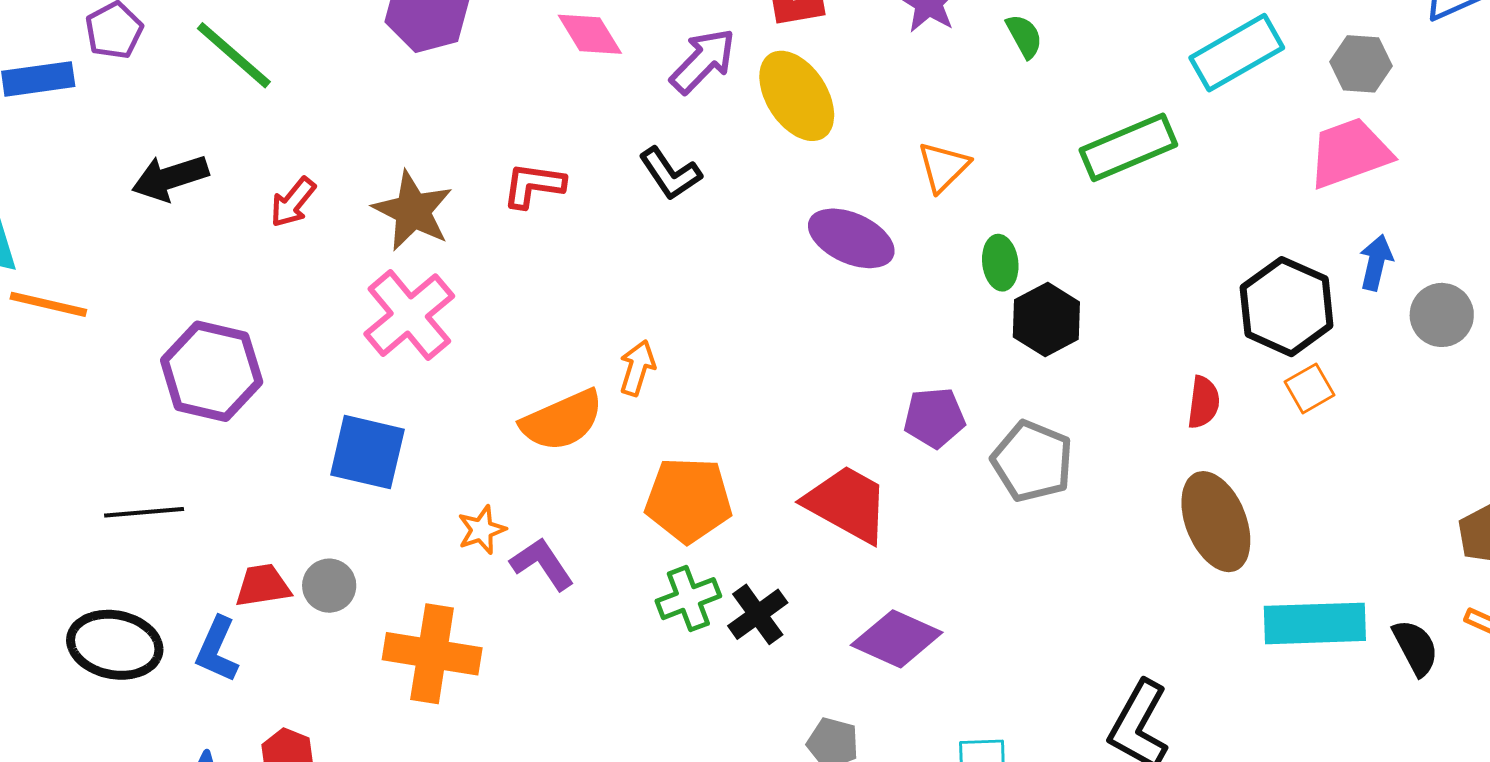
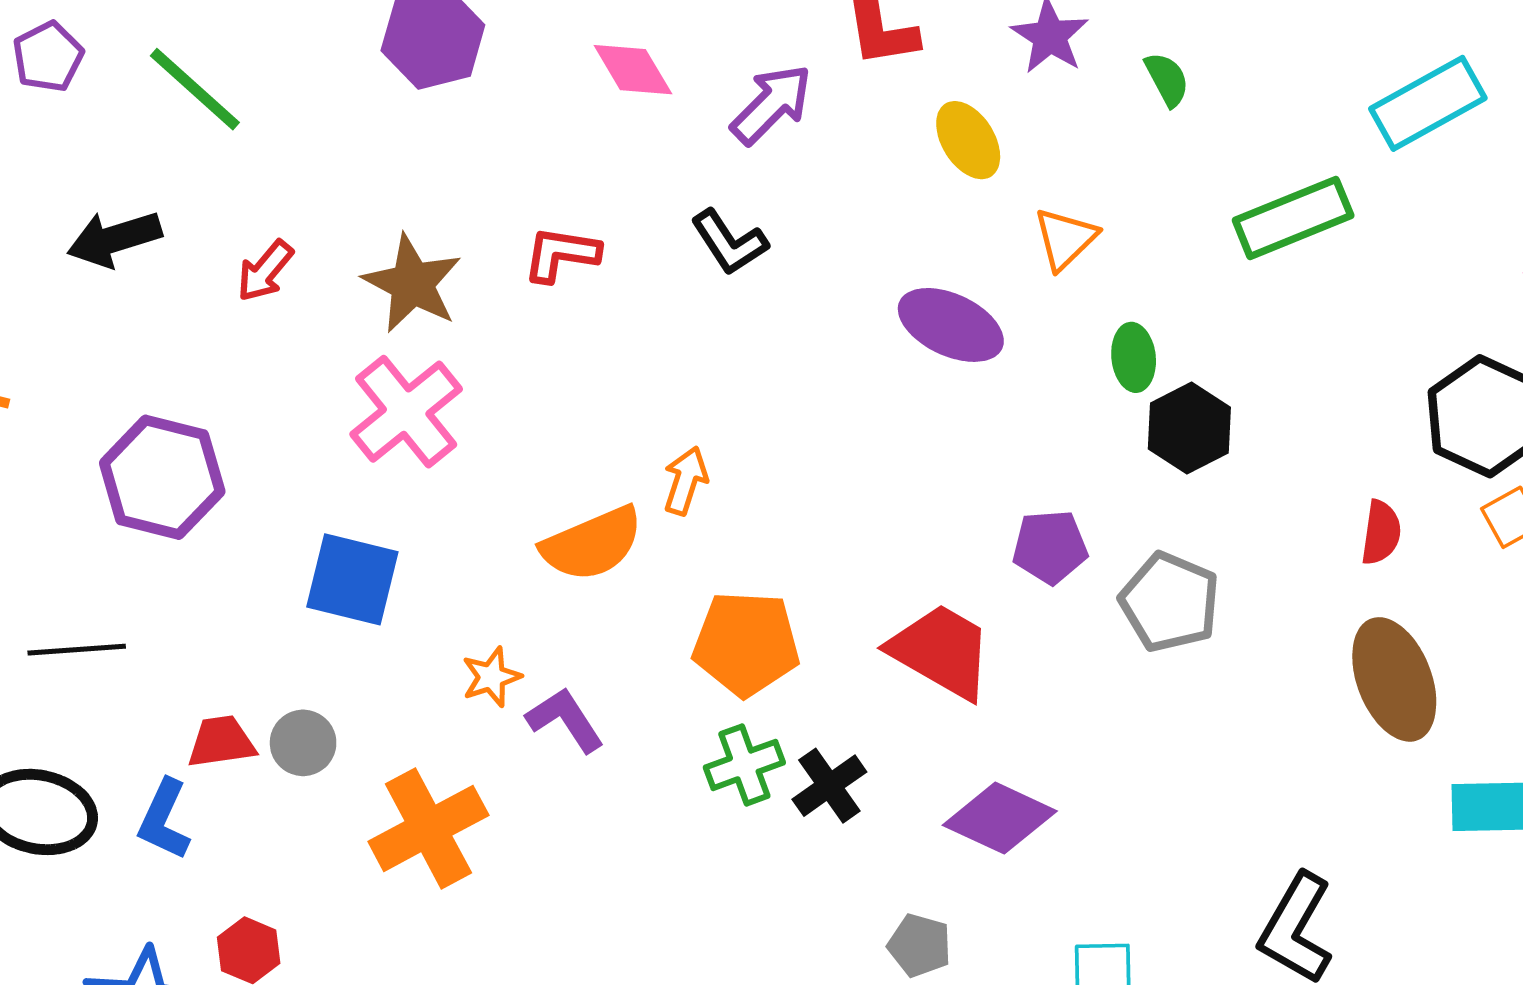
yellow ellipse: (797, 96) -> (968, 140), moved, size x0.7
orange cross: (432, 654) -> (428, 828), turned -38

